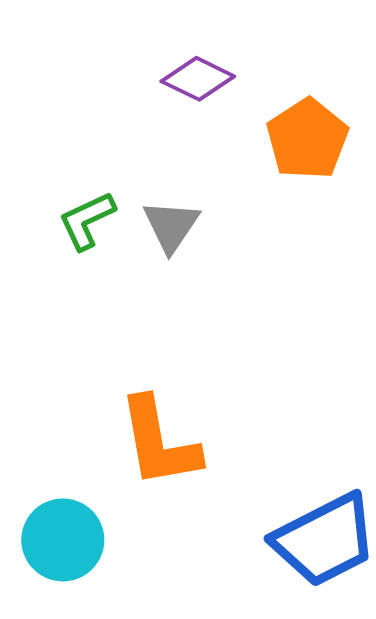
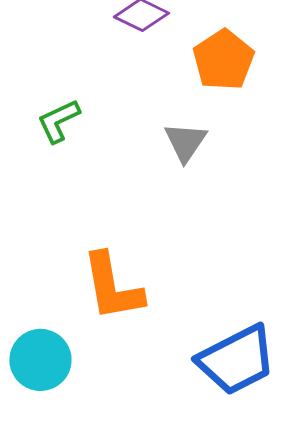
gray triangle: (171, 226) -> (185, 142), moved

